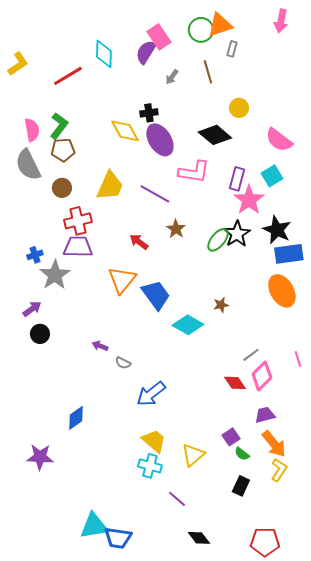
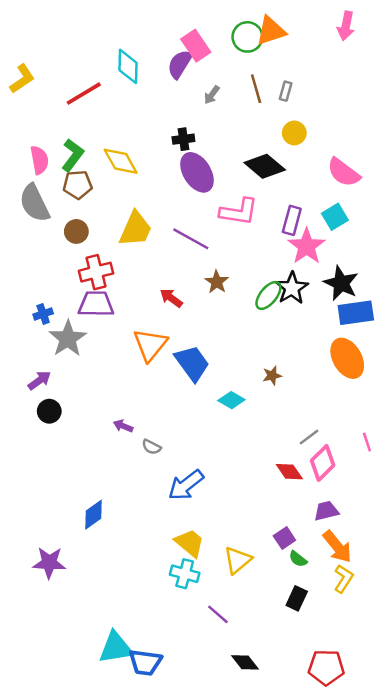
gray rectangle: (232, 49) -> (286, 91), moved
yellow diamond: (125, 131) -> (121, 161), moved
cyan diamond: (188, 325) -> (231, 400), size x0.7

